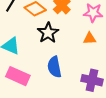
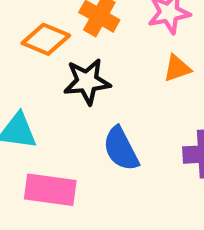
black star: (48, 33) -> (87, 81), turned -30

